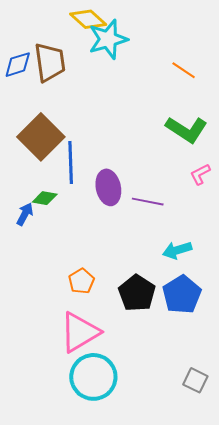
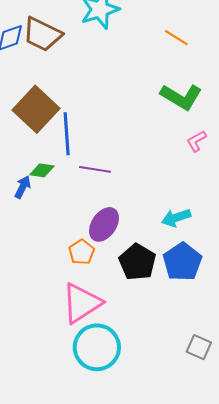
brown trapezoid: (50, 62) -> (42, 34), turned 126
purple ellipse: (108, 187) -> (104, 224), moved, turned 48
purple line: (148, 202) -> (95, 169), moved

